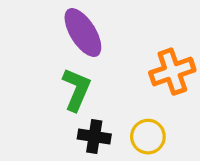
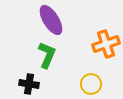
black cross: (94, 137) -> (29, 84), moved

